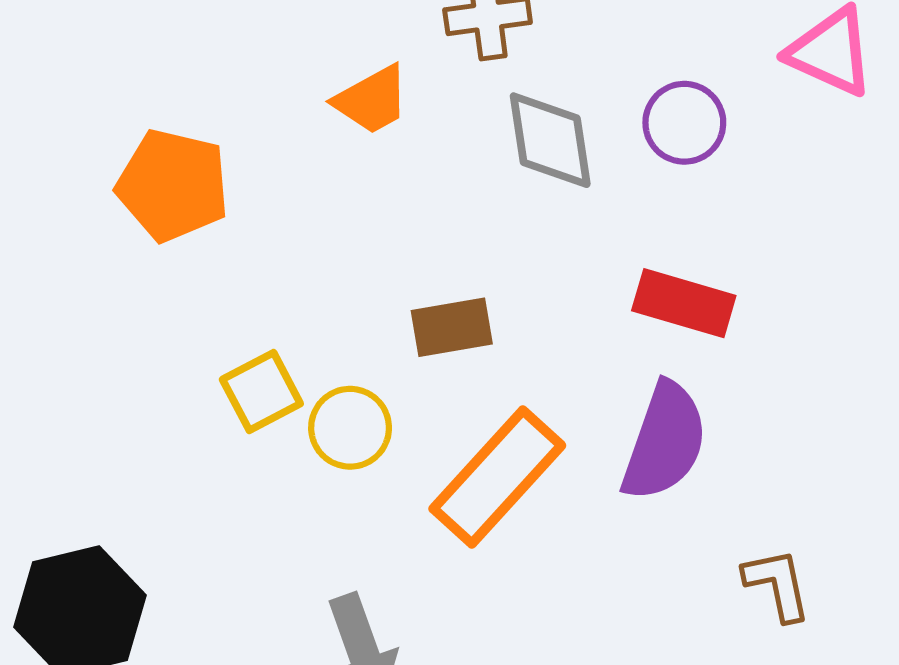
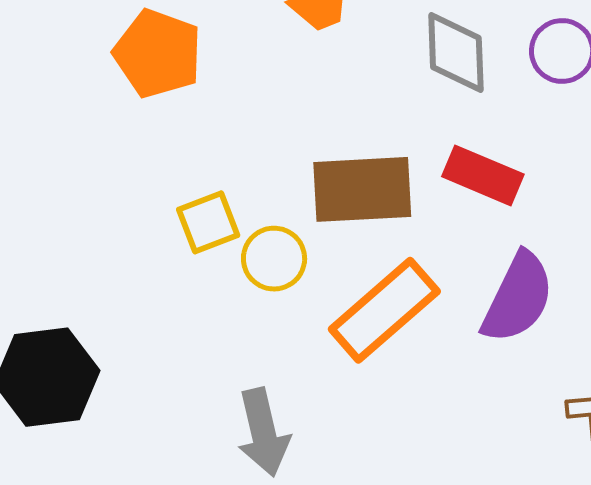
red rectangle: (684, 303) -> (483, 175), moved
brown rectangle: (452, 327) -> (362, 189), size x1.6

